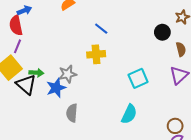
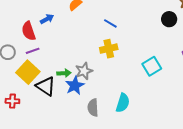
blue arrow: (24, 10) -> (47, 19), moved
purple line: (18, 46) -> (33, 51), turned 56
green arrow: (36, 73) -> (64, 73), moved
cyan semicircle: (129, 114) -> (123, 103), moved

